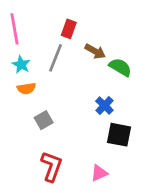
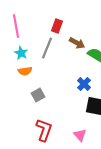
pink triangle: (99, 173) -> (80, 135), turned -48

